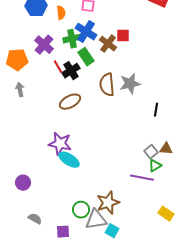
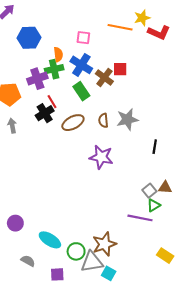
orange semicircle: (61, 13) -> (58, 54), moved
green cross: (72, 39) -> (54, 69), moved
purple cross: (44, 45) -> (37, 79), turned 30
black cross: (71, 71) -> (45, 113), moved
brown semicircle: (107, 85) -> (103, 120), size x0.6
brown ellipse: (70, 102) -> (73, 123), moved
purple star: (60, 144) -> (101, 157), moved
cyan ellipse: (69, 160) -> (50, 240), moved

